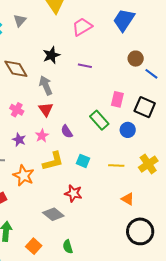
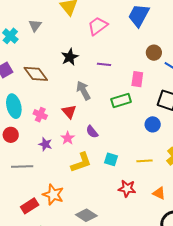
gray arrow: (46, 85) -> (83, 91), moved
pink rectangle: (117, 99) -> (137, 79), moved
green rectangle: (99, 120) -> (121, 101), moved, turned -60
orange star: (24, 176) -> (53, 195), moved
red star: (73, 193) -> (127, 189), moved

